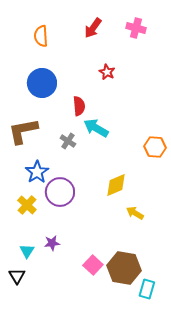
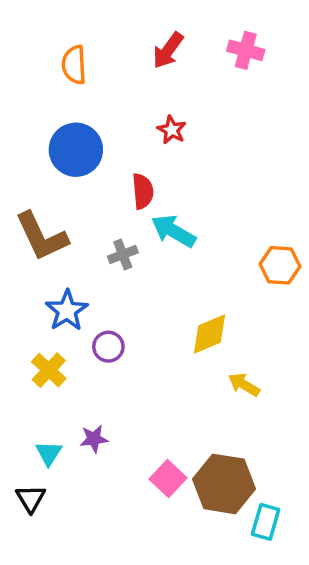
red star: (107, 72) -> (172, 130), moved
brown L-shape: (23, 131) -> (42, 236), turned -104
gray cross: (68, 141) -> (123, 254), turned 35
purple circle: (60, 192) -> (108, 347), size x0.6

